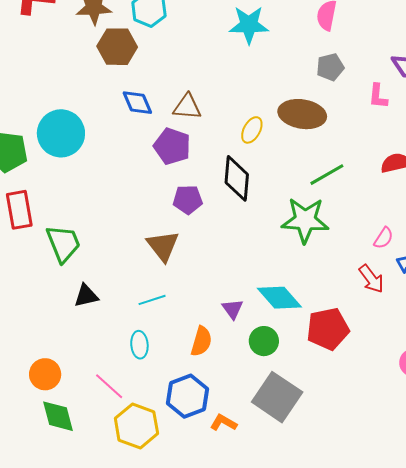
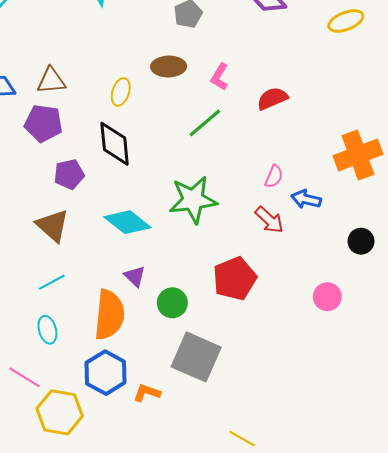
pink L-shape: (378, 96) -> (220, 77), moved, turned 36
brown ellipse: (302, 114) -> (169, 66), size x0.7
green star: (305, 220) -> (193, 200), moved
cyan diamond: (279, 298) -> (127, 222), moved
orange semicircle: (201, 341) -> (109, 315), size x1.6

